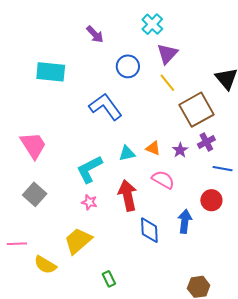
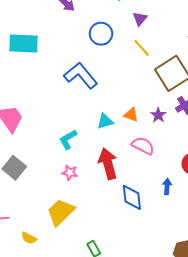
purple triangle: (167, 54) -> (140, 19), size x0.7
cyan L-shape: (89, 169) -> (68, 139), size x0.7
blue arrow: (185, 221) -> (167, 186), size x0.7
yellow semicircle: (45, 265) -> (29, 238), size x0.7

